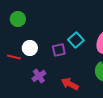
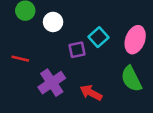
white circle: (30, 48) -> (53, 22), moved
purple cross: (39, 76) -> (52, 83), size x1.5

